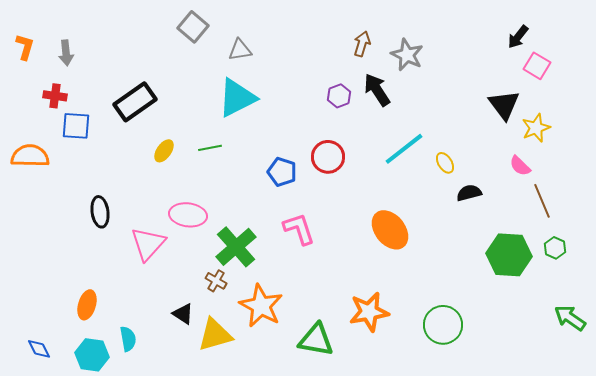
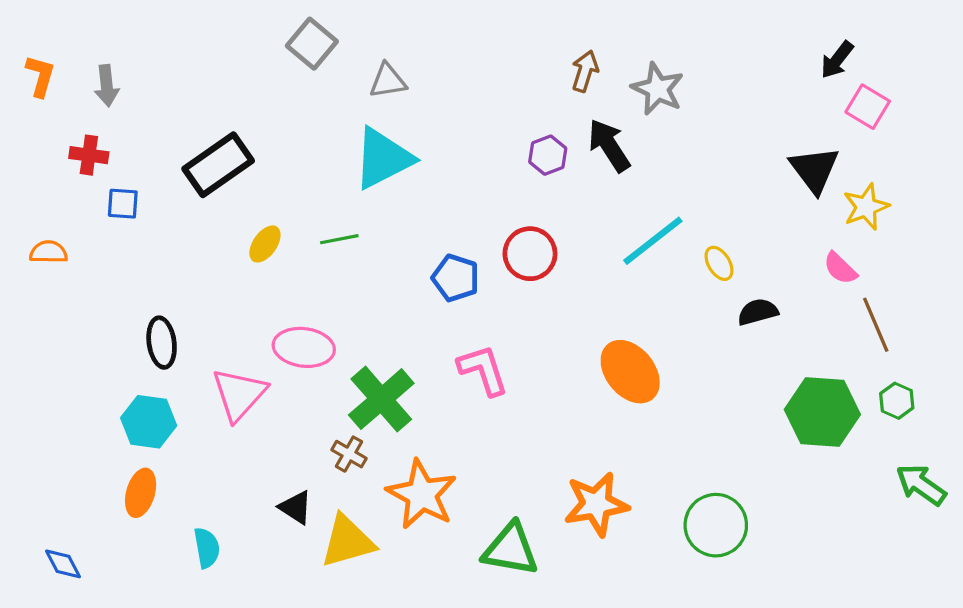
blue square: (76, 126) -> (123, 204), size x0.7
orange semicircle: (30, 156) -> (48, 252), size x0.6
green arrow: (570, 318) -> (921, 485), moved
cyan hexagon: (92, 355) -> (149, 422), moved

